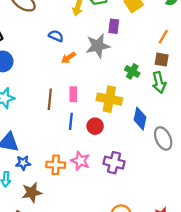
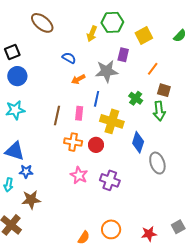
orange line: (163, 37) -> (153, 69), moved
blue line: (71, 121) -> (97, 99), moved
orange cross: (56, 165) -> (73, 142), moved

